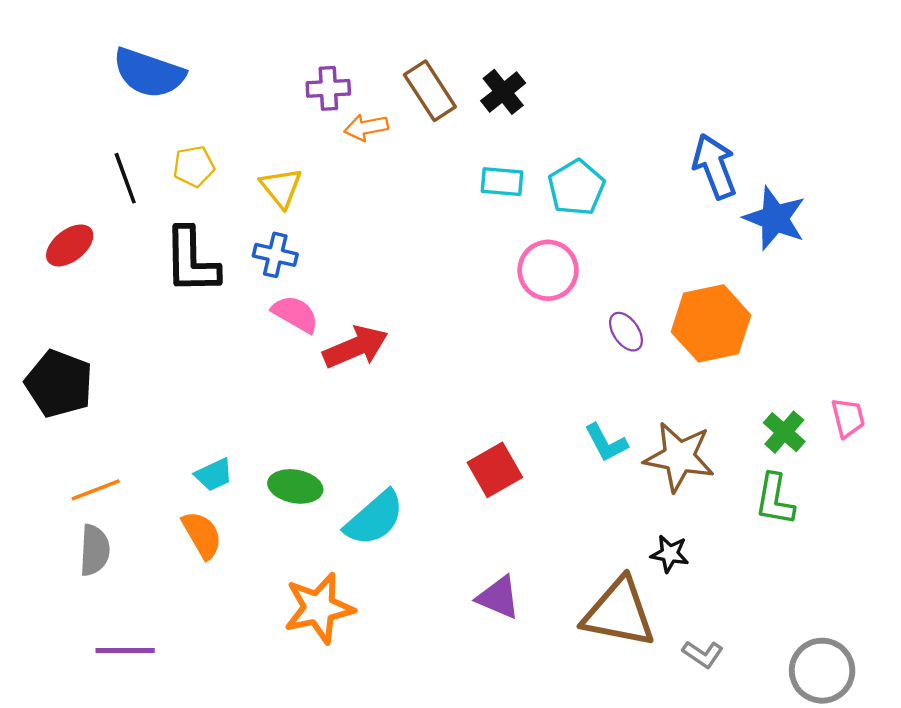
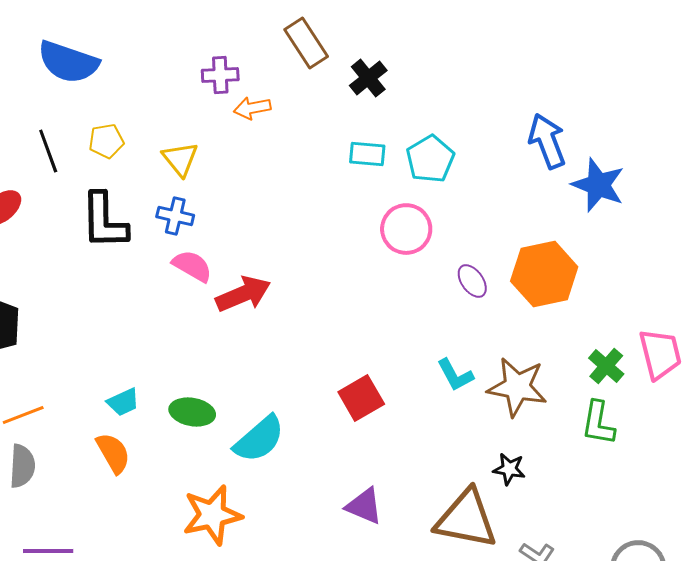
brown rectangle: (430, 91) -> (306, 43), moved
pink trapezoid: (848, 418) -> (660, 354), size x1.5

